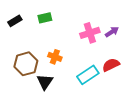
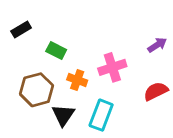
green rectangle: (45, 18) -> (56, 51), moved, turned 40
pink cross: (90, 33) -> (112, 67), moved
cyan rectangle: (88, 75) -> (101, 115), moved, turned -35

